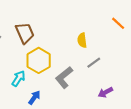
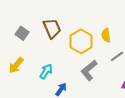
yellow hexagon: (39, 60) -> (81, 41), moved

